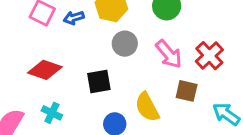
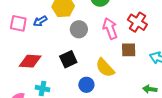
pink arrow: (169, 54) -> (110, 28), turned -145

